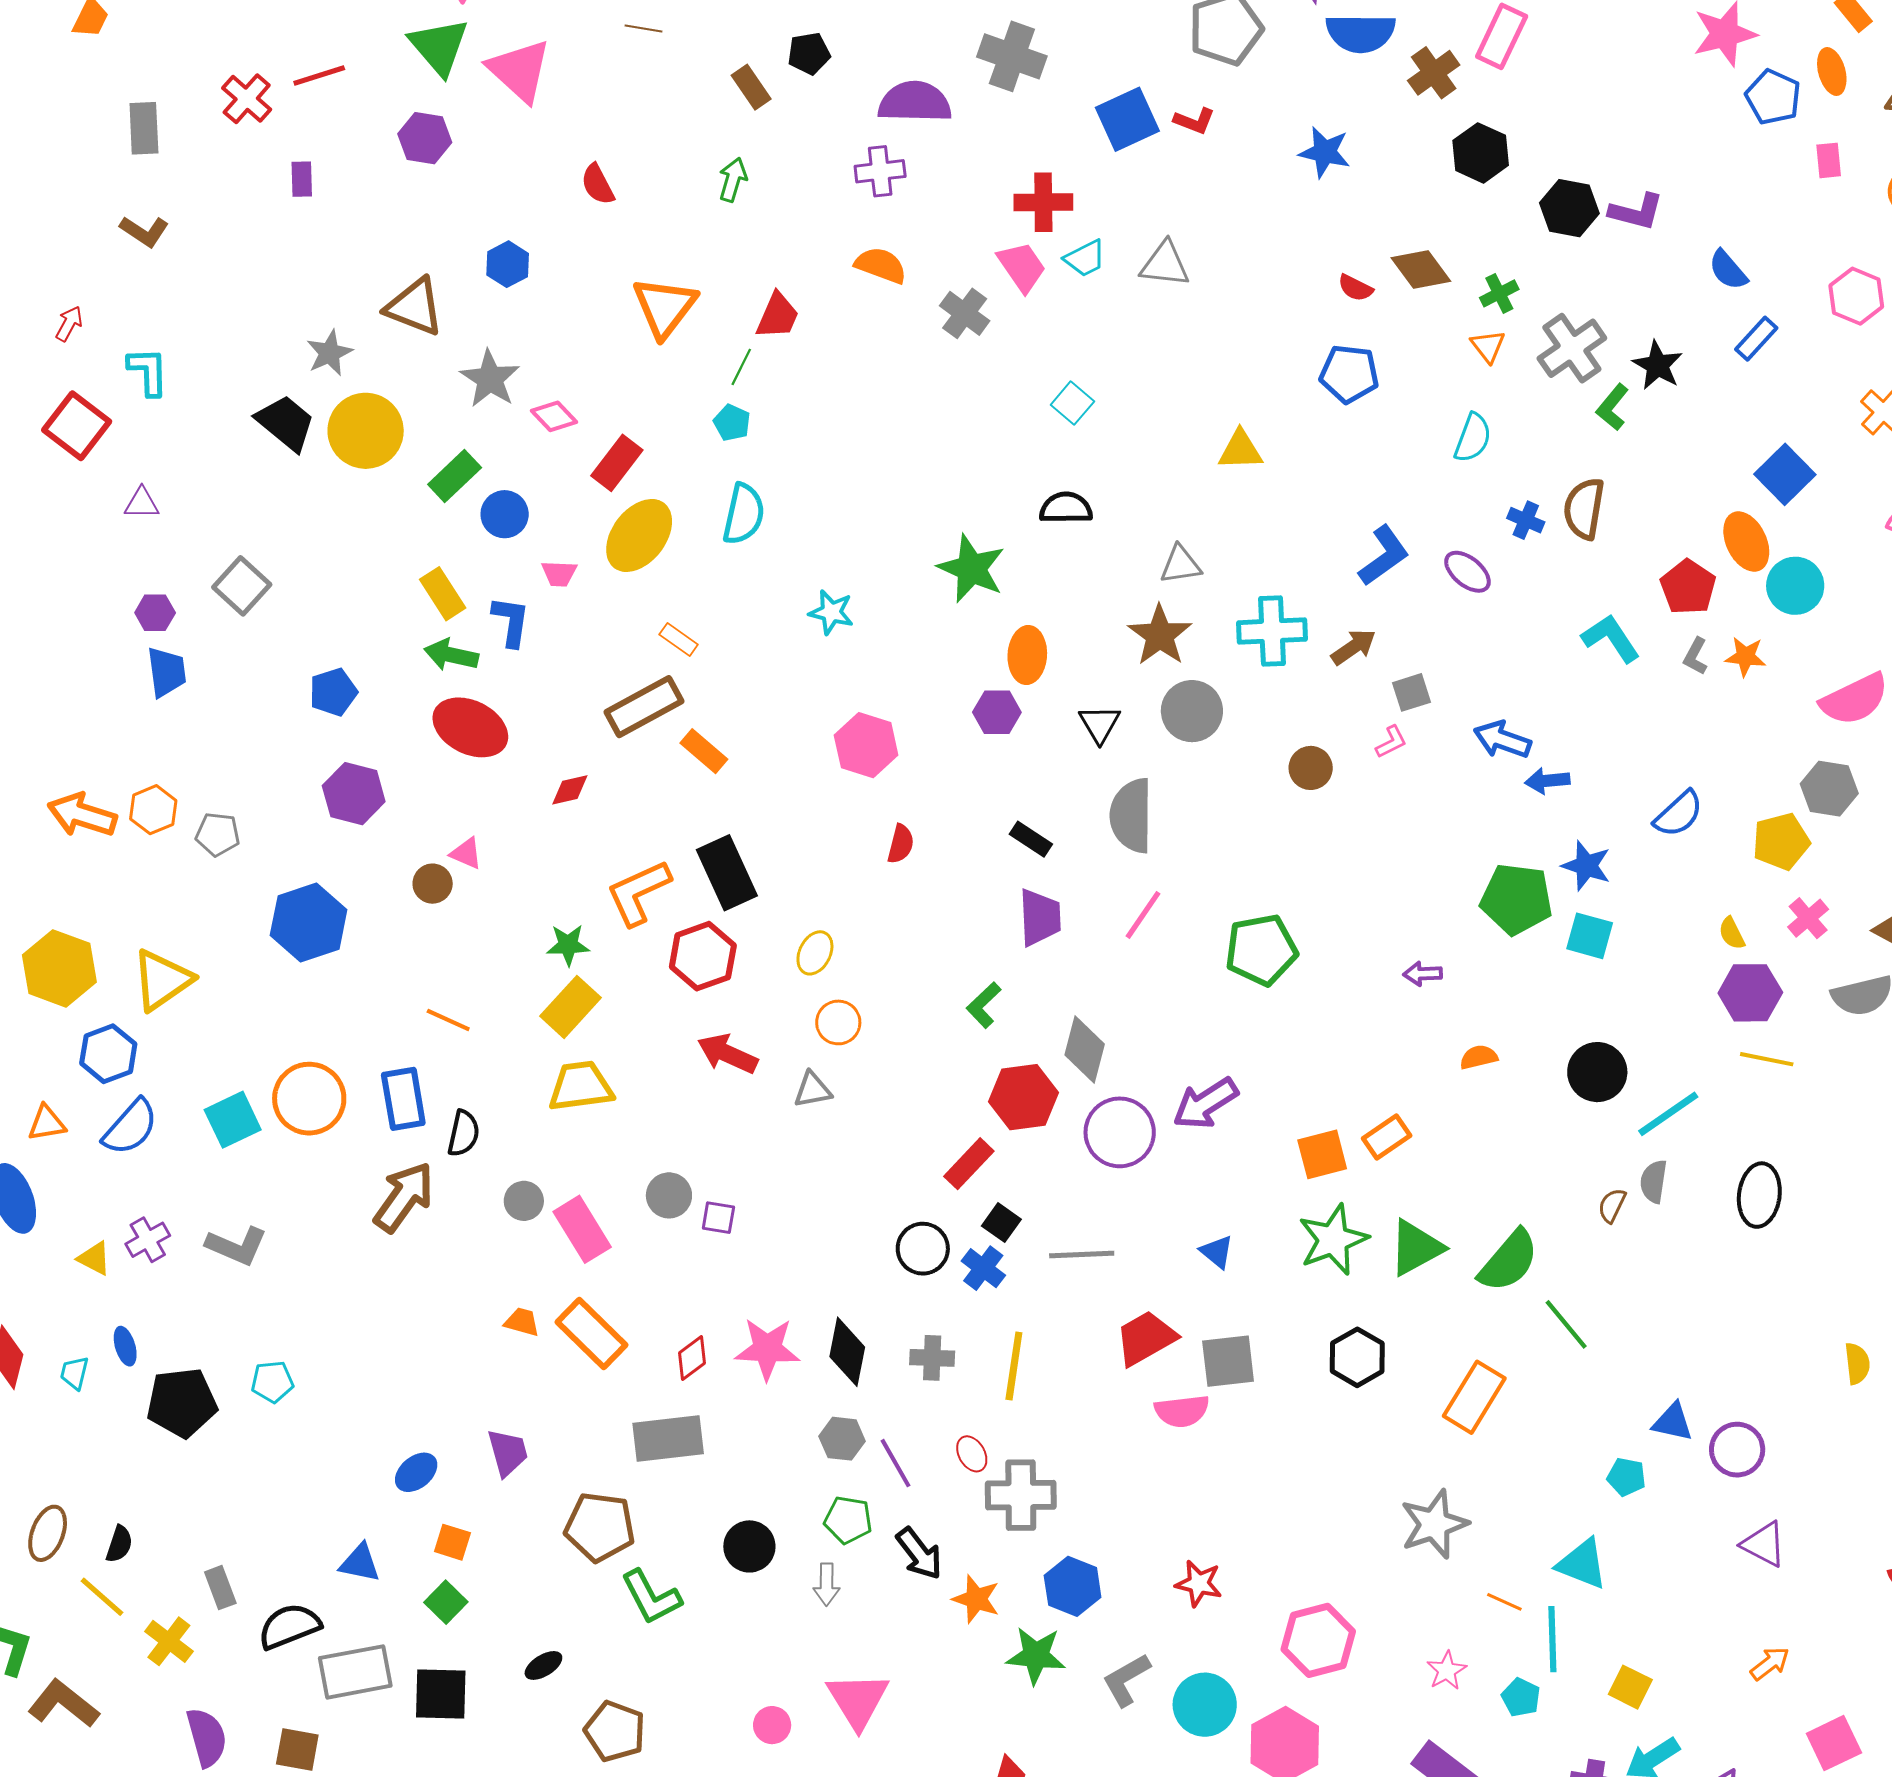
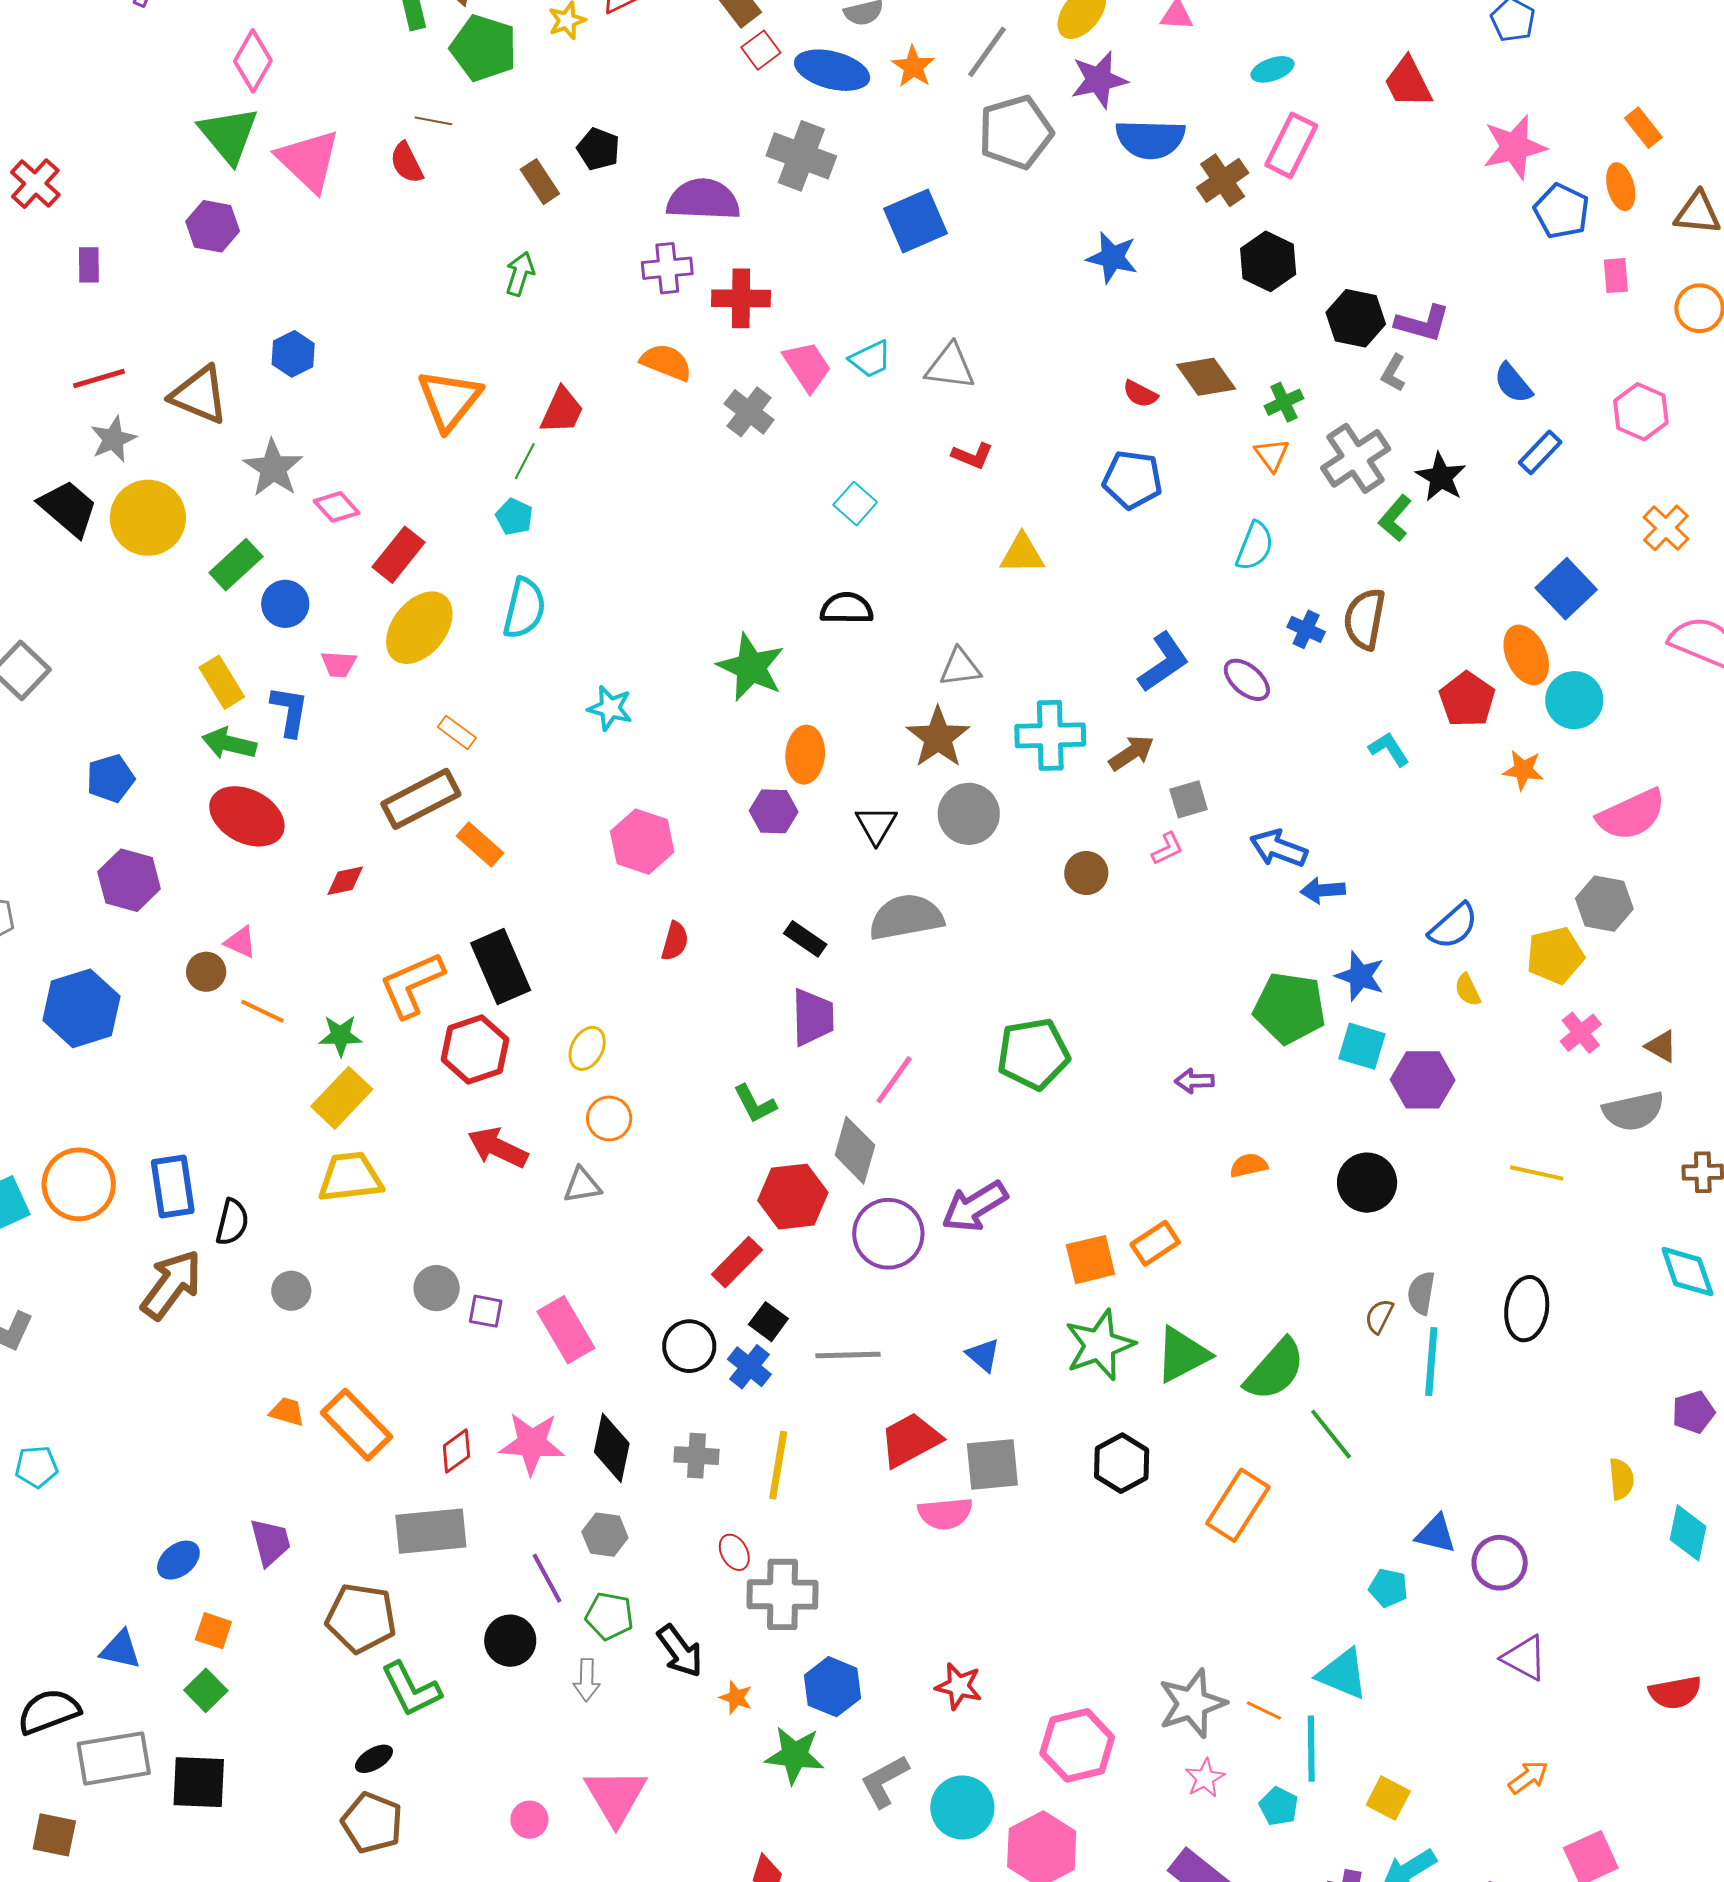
black pentagon: (809, 53) -> (598, 149), turned 30
red line: (319, 76) -> (99, 378), moved
red L-shape: (1194, 121) -> (972, 456), moved
red semicircle: (598, 184) -> (407, 163), moved
red cross: (1043, 202) -> (741, 298), moved
cyan L-shape: (1611, 638) -> (1389, 749), size x0.7
gray L-shape: (1695, 656) -> (1393, 373), moved
gray semicircle: (1131, 816) -> (906, 917), turned 78
pink line: (1143, 915) -> (894, 1080), moved
yellow semicircle: (1732, 933) -> (1468, 990), moved
purple hexagon: (1750, 993) -> (1423, 1080), moved
green L-shape: (984, 1005) -> (755, 1104), turned -75
orange line: (448, 1020) -> (262, 1011), moved
cyan line: (1668, 1114) -> (1431, 1362), moved, turned -52
pink rectangle: (582, 1229) -> (566, 1330), moved
purple line: (896, 1463) -> (547, 1578), moved
gray star: (1434, 1524) -> (1192, 1703), moved
orange star: (976, 1599) -> (736, 1698), size x0.7
black ellipse: (543, 1665) -> (374, 1759), moved

